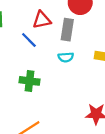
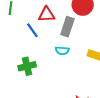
green cross: (30, 81) -> (27, 66), turned -30

